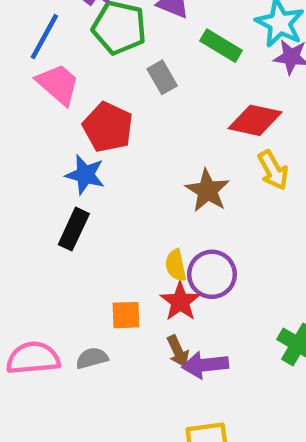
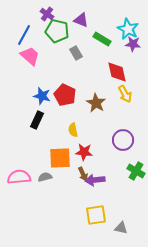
red diamond: (255, 120) -> (117, 72), turned 65
red pentagon: (108, 127) -> (65, 95), moved
yellow semicircle: (176, 265) -> (73, 130), moved
purple circle: (212, 274) -> (123, 140), moved
red star: (180, 301) -> (84, 152), turned -30
orange square: (126, 315) -> (60, 158), size x1.6

